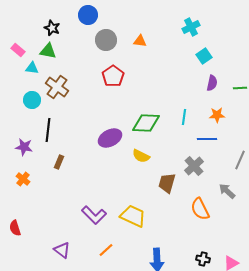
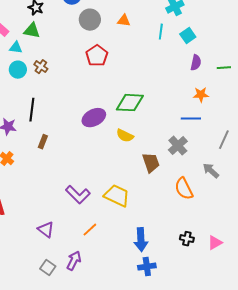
brown cross: (57, 87) -> (41, 67), size x0.6
cyan circle: (32, 100) -> (18, 70), moved
cyan line: (184, 117) -> (161, 32), moved
brown trapezoid: (167, 183) -> (151, 163), turned 145

